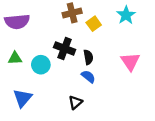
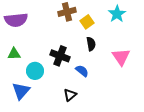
black cross: (65, 49) -> (60, 56), moved
black semicircle: (88, 57) -> (91, 44), moved
cyan circle: (41, 65) -> (35, 71), moved

